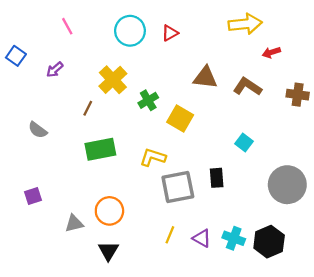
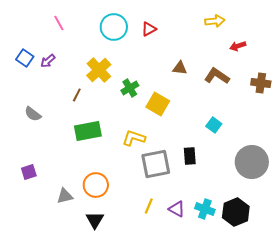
yellow arrow: (245, 24) -> (215, 21), size x0.7
blue square: (16, 56) -> (25, 58), moved
brown triangle: (205, 78) -> (180, 68), size x0.7

